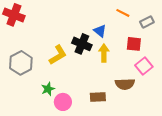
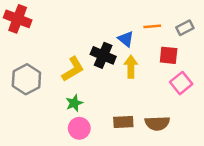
orange line: (123, 13) -> (152, 26), moved, turned -32
brown semicircle: (125, 84) -> (157, 123), moved
green star: (48, 89) -> (74, 103), moved

